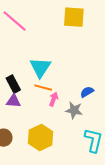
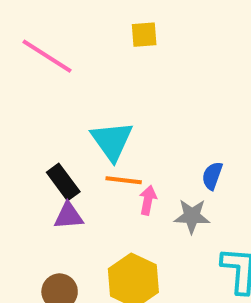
yellow square: (74, 17) -> (144, 35), moved, size x0.6
blue semicircle: (87, 92) -> (212, 176), turned -32

